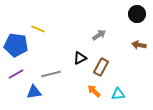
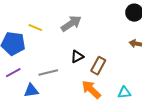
gray arrow: (99, 35) -> (71, 24), moved, size x1.5
orange arrow: (94, 91) -> (91, 90), size x1.5
cyan triangle: (118, 94) -> (124, 93), moved

